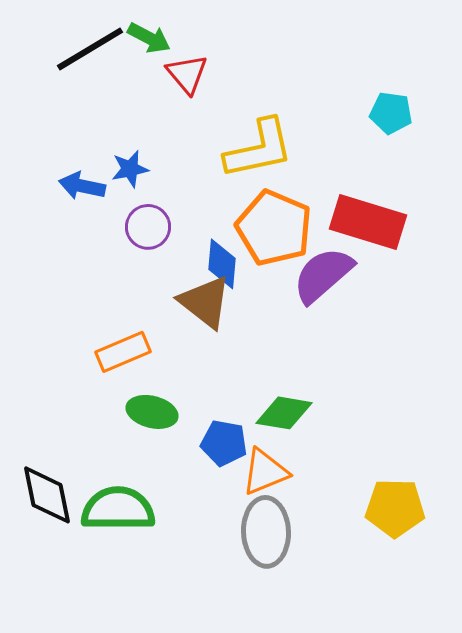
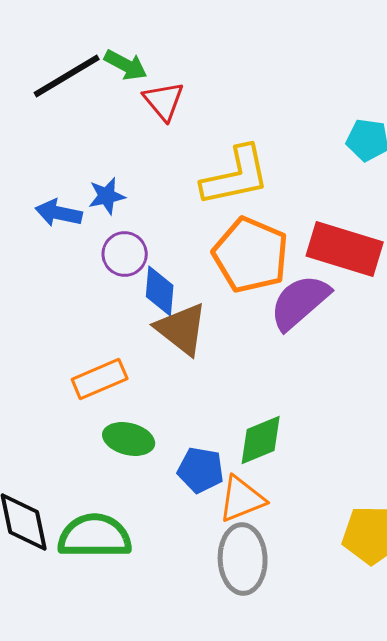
blue diamond: (222, 264) -> (160, 291), moved
green diamond: (284, 413) -> (261, 440), turned -32

